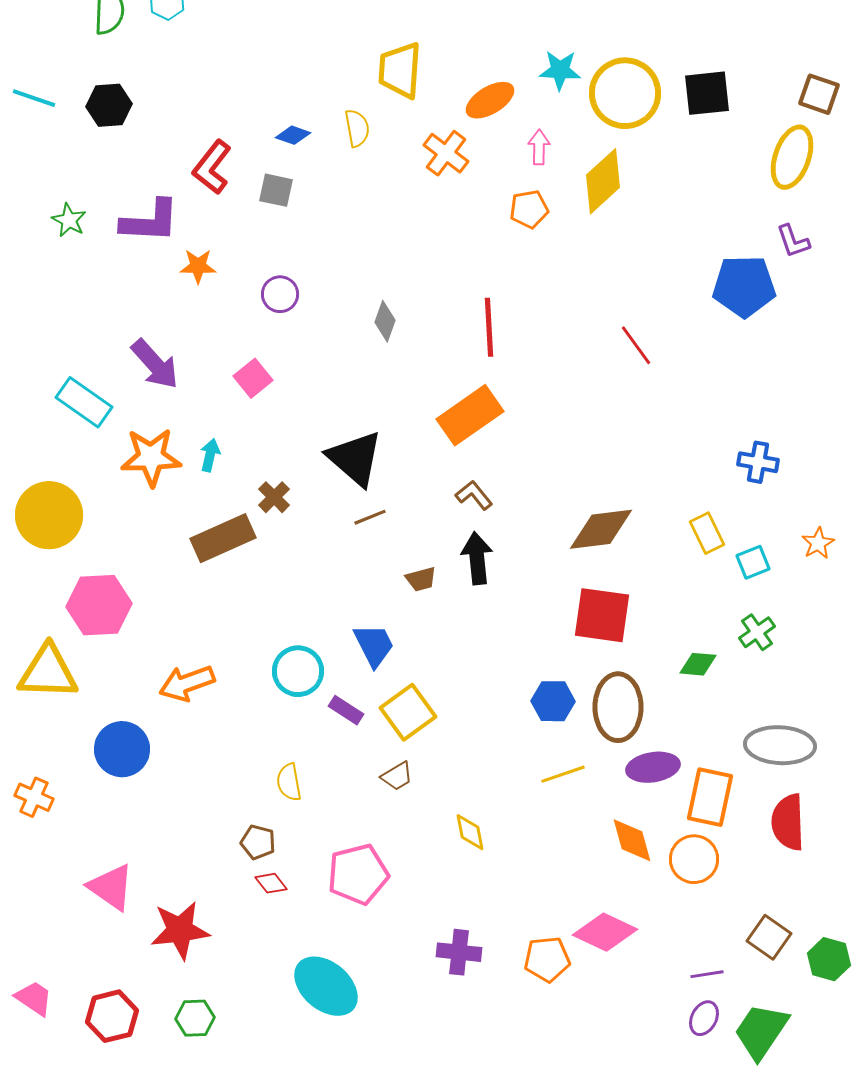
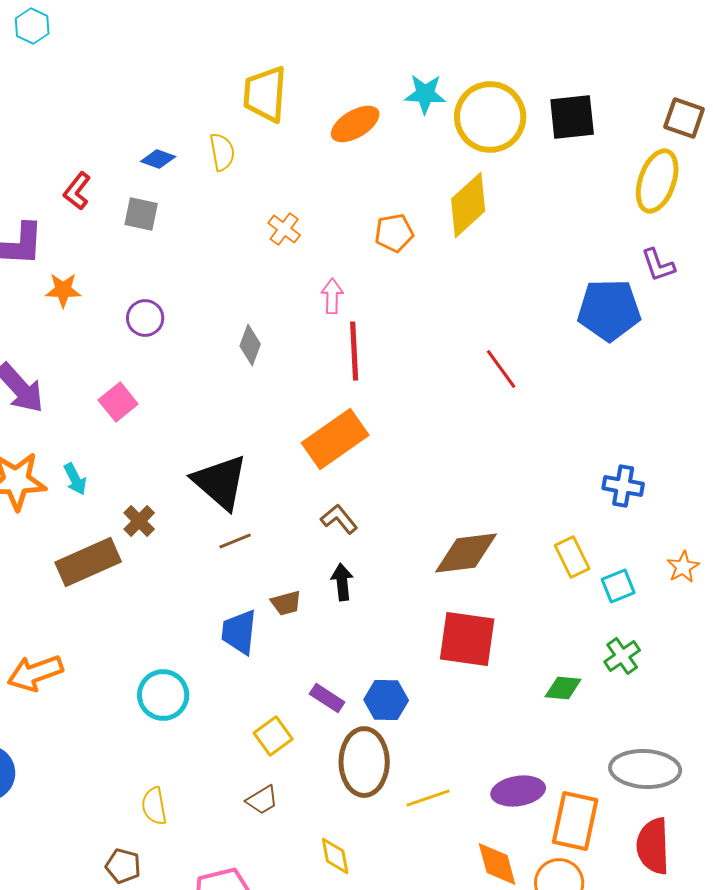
pink arrow: (539, 147) -> (332, 296), moved
orange cross: (446, 153) -> (284, 229), moved, size x0.7
red L-shape: (212, 167) -> (77, 191), size x0.7
cyan arrow: (210, 455) -> (75, 479), turned 140
black arrow: (477, 558) -> (342, 582), size x0.7
blue trapezoid: (374, 645) -> (239, 632), moved, turned -147
orange arrow: (187, 683) -> (35, 673), moved
blue hexagon: (553, 701) -> (386, 700), moved
brown ellipse: (618, 707) -> (364, 762), moved
purple rectangle: (346, 710) -> (327, 698), moved
yellow square: (408, 712) -> (273, 736), size x0.7

